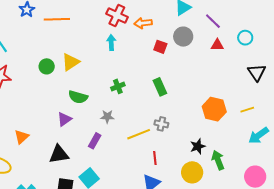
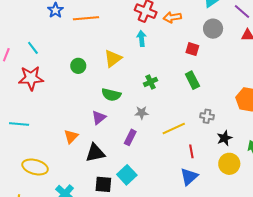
red square: (160, 47) -> (192, 49), moved
yellow triangle: (71, 62) -> (113, 58), moved
gray cross: (161, 124) -> (207, 116), moved
orange triangle: (22, 137) -> (71, 136), moved
black star: (198, 146) -> (225, 138), moved

